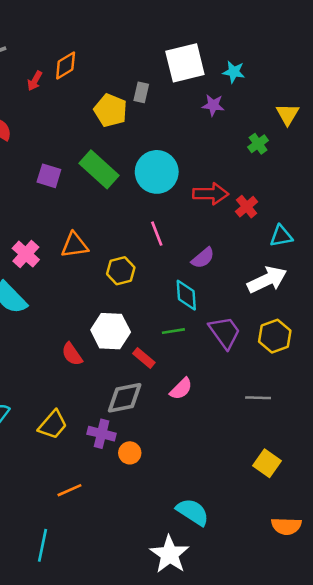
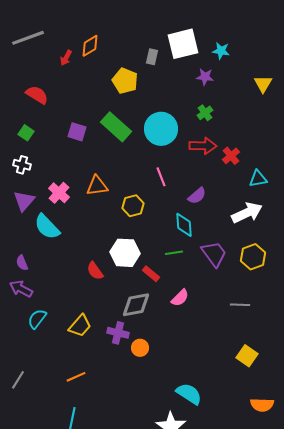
gray rectangle: (141, 92) -> (152, 57), moved
green cross: (258, 144) -> (205, 113), moved
orange line: (69, 490) -> (76, 377), moved

